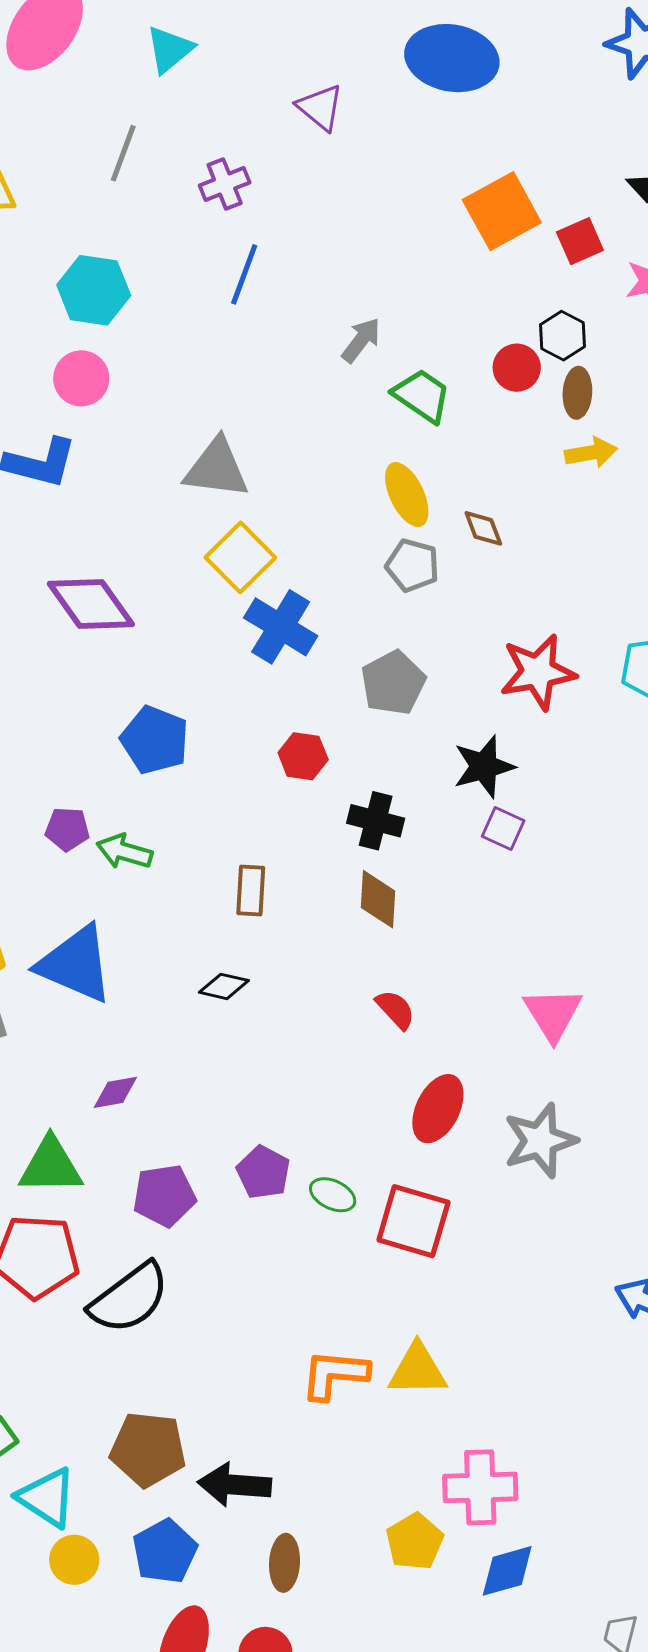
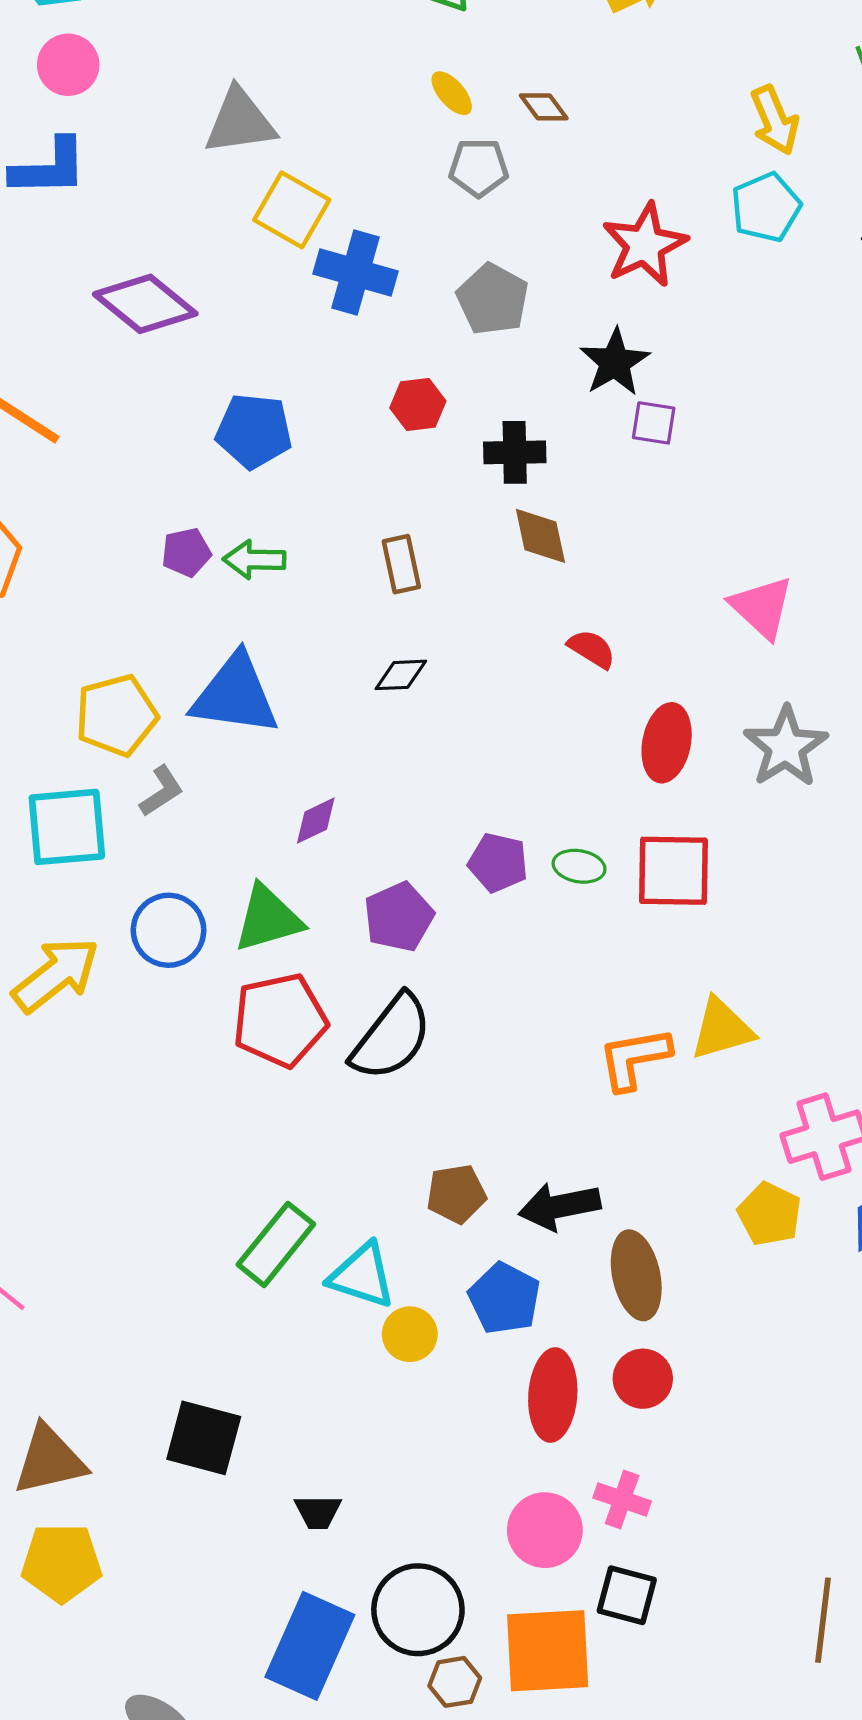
yellow ellipse: (407, 495) -> (452, 93), size x0.7
brown pentagon: (148, 1449) -> (456, 1194), size x0.7
brown ellipse: (285, 1563) -> (636, 1275), size x1.4

